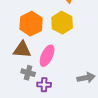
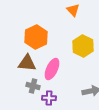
yellow hexagon: (62, 23) -> (83, 46), moved

